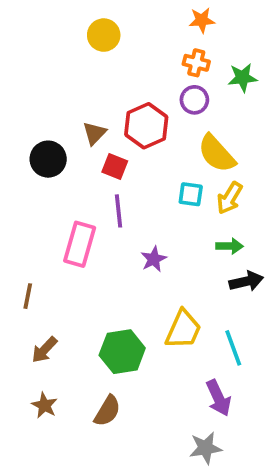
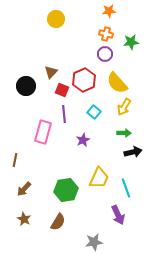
red hexagon: (146, 126) -> (84, 80), moved
cyan square: (191, 194) -> (94, 112), moved, turned 32
gray star: (206, 448) -> (94, 242), moved

